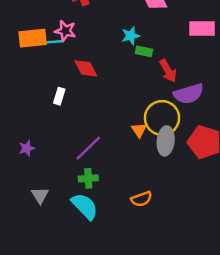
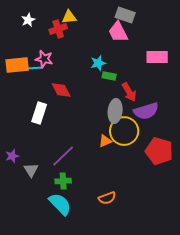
white rectangle: (59, 96) -> (39, 113), size x1.5
orange triangle: (139, 130) -> (105, 141), turned 40
gray ellipse: (166, 141) -> (115, 111), moved
gray triangle: (40, 195) -> (31, 170), moved

